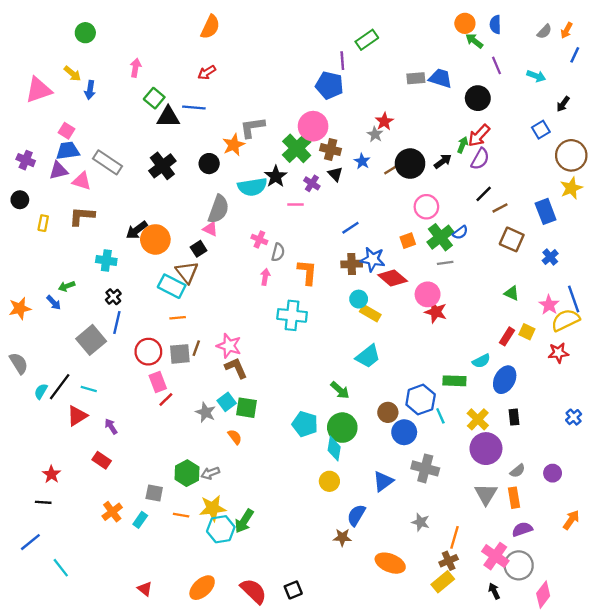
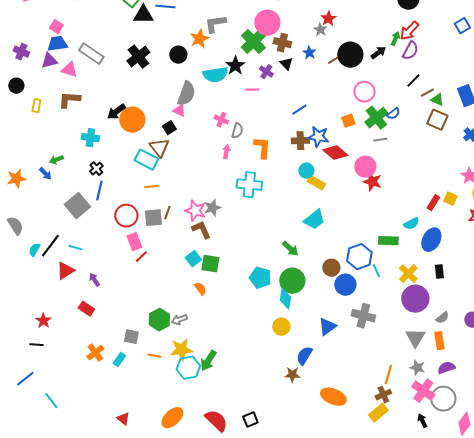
green triangle: (512, 293) -> (437, 100), moved
gray star: (206, 412) -> (212, 208), moved, turned 30
gray star: (421, 522) -> (417, 368), moved

